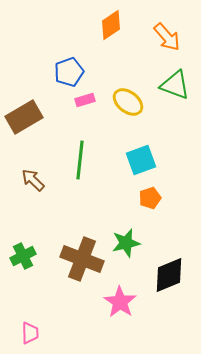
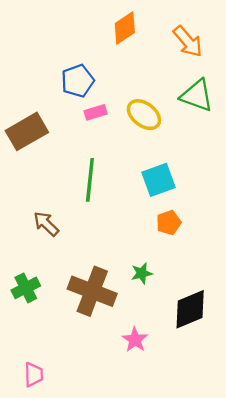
brown arrow: (33, 180) -> (46, 224), moved
green star: (126, 243) -> (142, 273), size x0.7
pink star: (120, 302) -> (135, 340), size x0.7

